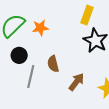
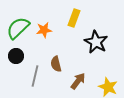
yellow rectangle: (87, 15) -> (74, 18), moved
black circle: (19, 55) -> (16, 56), moved

